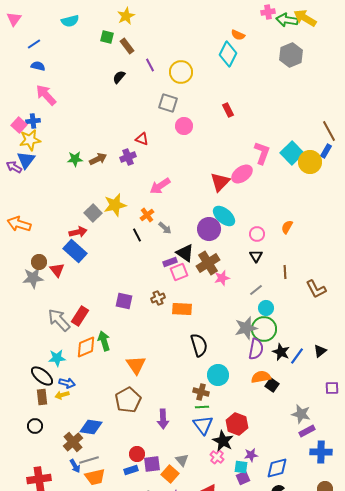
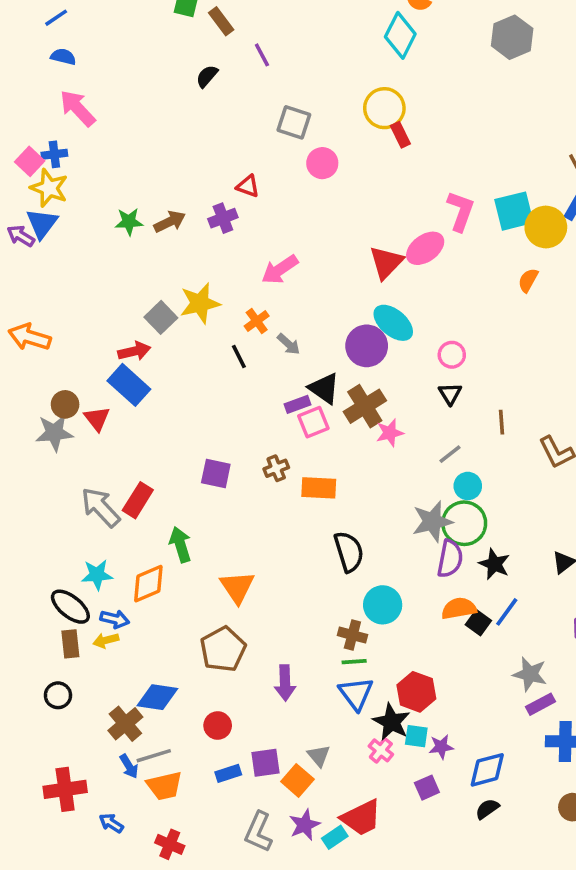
yellow circle: (181, 72) -> (384, 108), moved
yellow star: (30, 140) -> (49, 188), turned 30
cyan square: (292, 153) -> (514, 211), turned 30
orange semicircle: (287, 227) -> (528, 280), moved
orange diamond: (86, 347) -> (148, 584), moved
blue line: (297, 356) -> (507, 612), moved
red circle: (137, 454) -> (218, 725), moved
cyan square: (241, 467) -> (416, 736), moved

